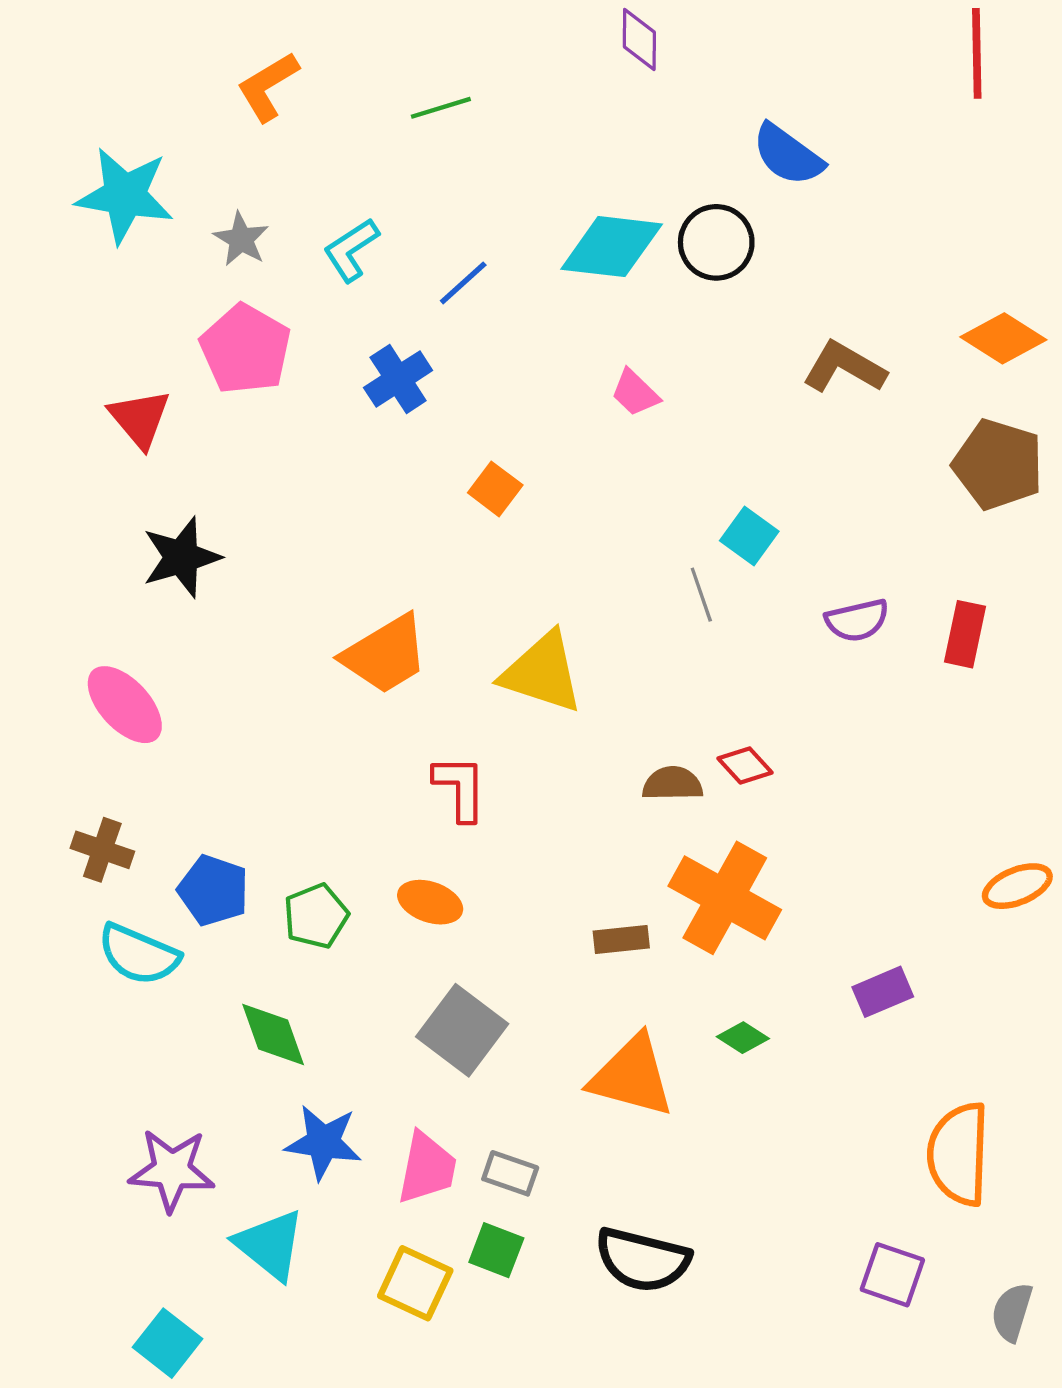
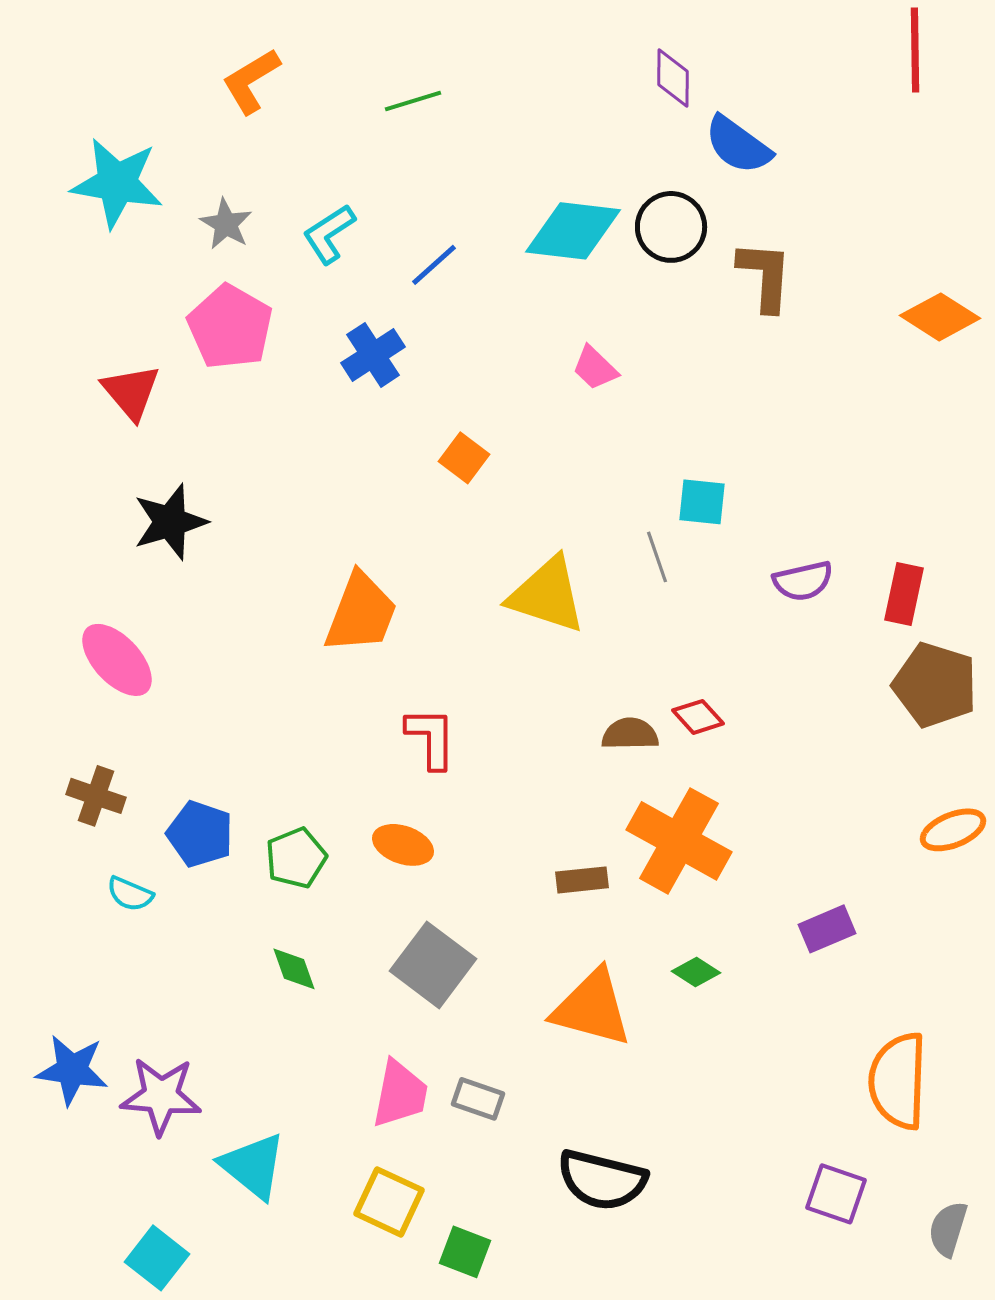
purple diamond: (639, 39) -> (673, 78), moved
brown L-shape: (844, 367) -> (765, 276), moved, turned 64
brown pentagon: (998, 464) -> (935, 685), moved
cyan square: (749, 536) -> (702, 502), turned -30
orange trapezoid: (385, 654) -> (361, 613), turned -38
yellow triangle: (542, 673) -> (547, 595), moved
cyan semicircle: (139, 954) -> (130, 894), size x0.6
green diamond: (273, 1035) -> (294, 969), moved, size x0.7
blue star: (323, 1142) -> (72, 1070), moved
green square: (496, 1250) -> (465, 1252), moved

